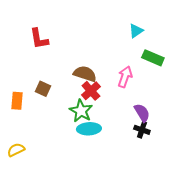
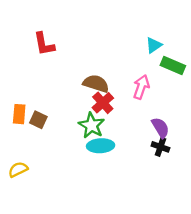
cyan triangle: (136, 31) -> (154, 45), moved
brown square: (43, 89) -> (38, 120), moved

